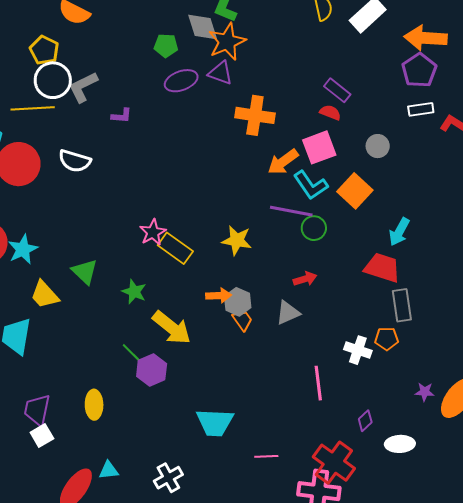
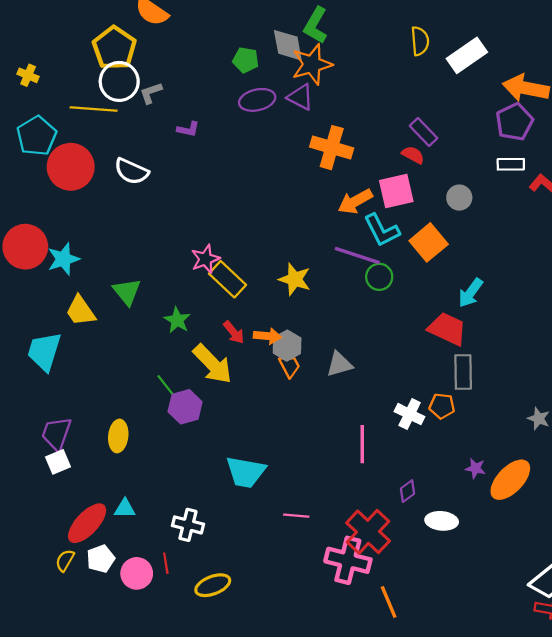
yellow pentagon: (44, 50) -> (114, 48), size x1.4
gray L-shape: (83, 87) -> (151, 93), size x0.7
red arrow: (305, 279) -> (234, 332), moved, turned 60
white cross: (168, 478) -> (188, 525), turned 36

